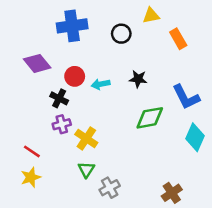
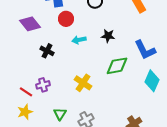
red circle: (75, 76) -> (66, 19), moved
purple cross: (62, 124) -> (43, 85), moved
yellow cross: (86, 138) -> (83, 83), moved
green triangle: (86, 170) -> (60, 114), moved

